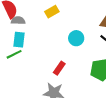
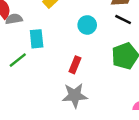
cyan rectangle: (19, 40) -> (37, 39), moved

